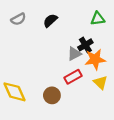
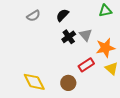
black cross: (85, 45) -> (69, 37), moved
gray triangle: (74, 54) -> (86, 35), moved, turned -40

